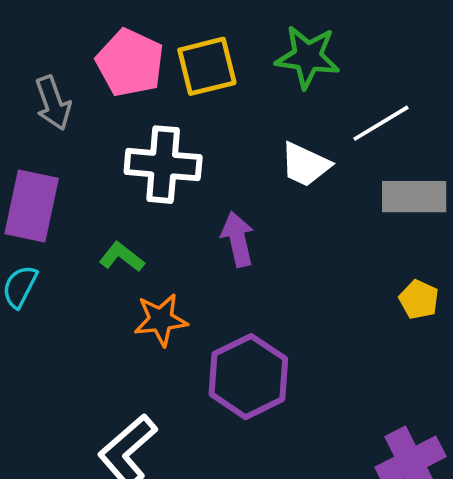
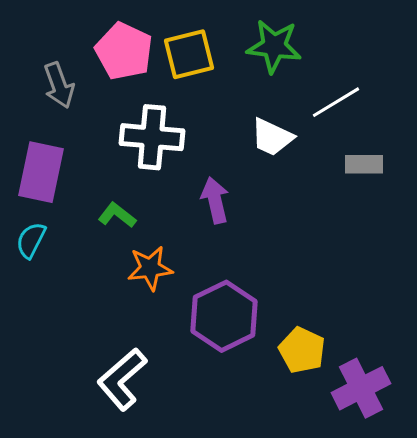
gray rectangle: (414, 197) -> (364, 164), size x0.7
yellow pentagon: (419, 300) -> (302, 350), moved, size x1.4

